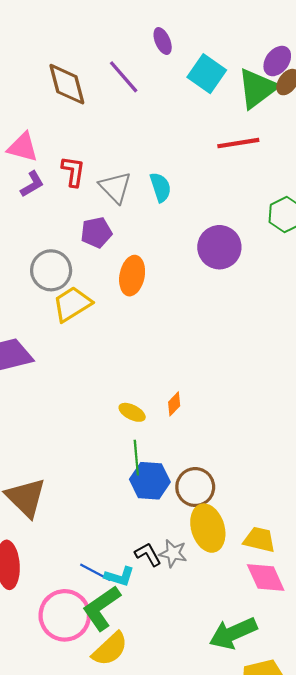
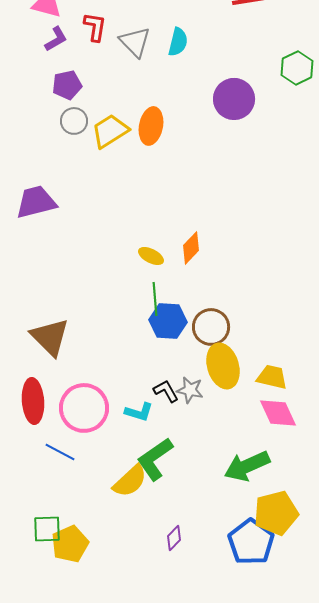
cyan semicircle: (160, 187) -> (178, 42), turned 32
purple pentagon: (96, 232) -> (67, 85), moved
gray circle: (51, 270) -> (74, 121), size x0.7
yellow trapezoid: (72, 304) -> (110, 131), moved
orange diamond: (174, 404) -> (191, 248), size x1.4
blue line: (95, 572) -> (60, 452), moved
green L-shape: (102, 608) -> (155, 459), moved
pink circle: (65, 615) -> (84, 408), moved

